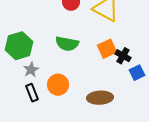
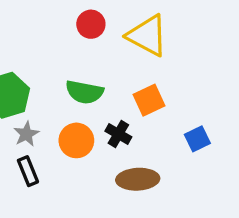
black cross: (123, 56) -> (118, 134), moved
orange circle: (58, 85) -> (76, 140), moved

